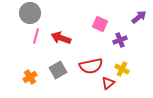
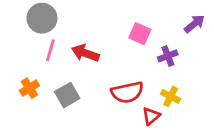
gray square: (58, 70) -> (67, 95), moved
orange cross: (30, 77) -> (29, 88), moved

